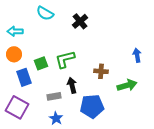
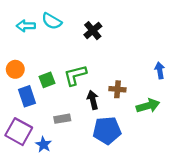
cyan arrow: (15, 31) -> (26, 26), moved
black arrow: (72, 85) -> (93, 100), moved
blue star: (56, 118) -> (43, 145), moved

